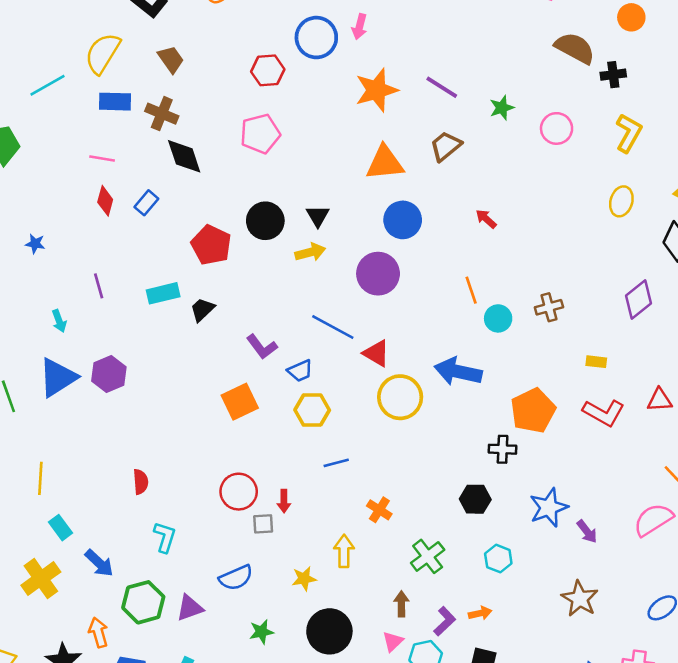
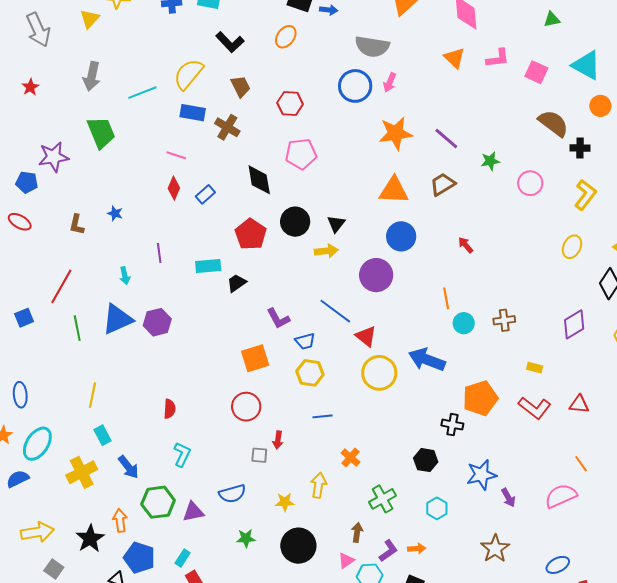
red hexagon: (268, 70) -> (290, 103), moved
black diamond: (184, 156) -> (259, 180), moved
red circle: (239, 492) -> (246, 407), moved

